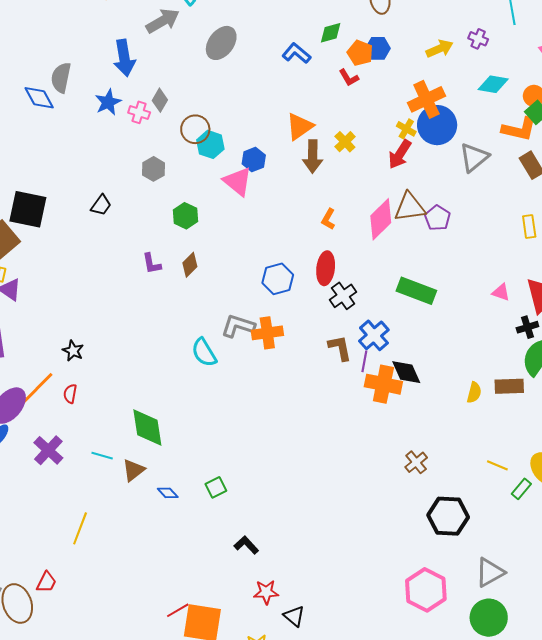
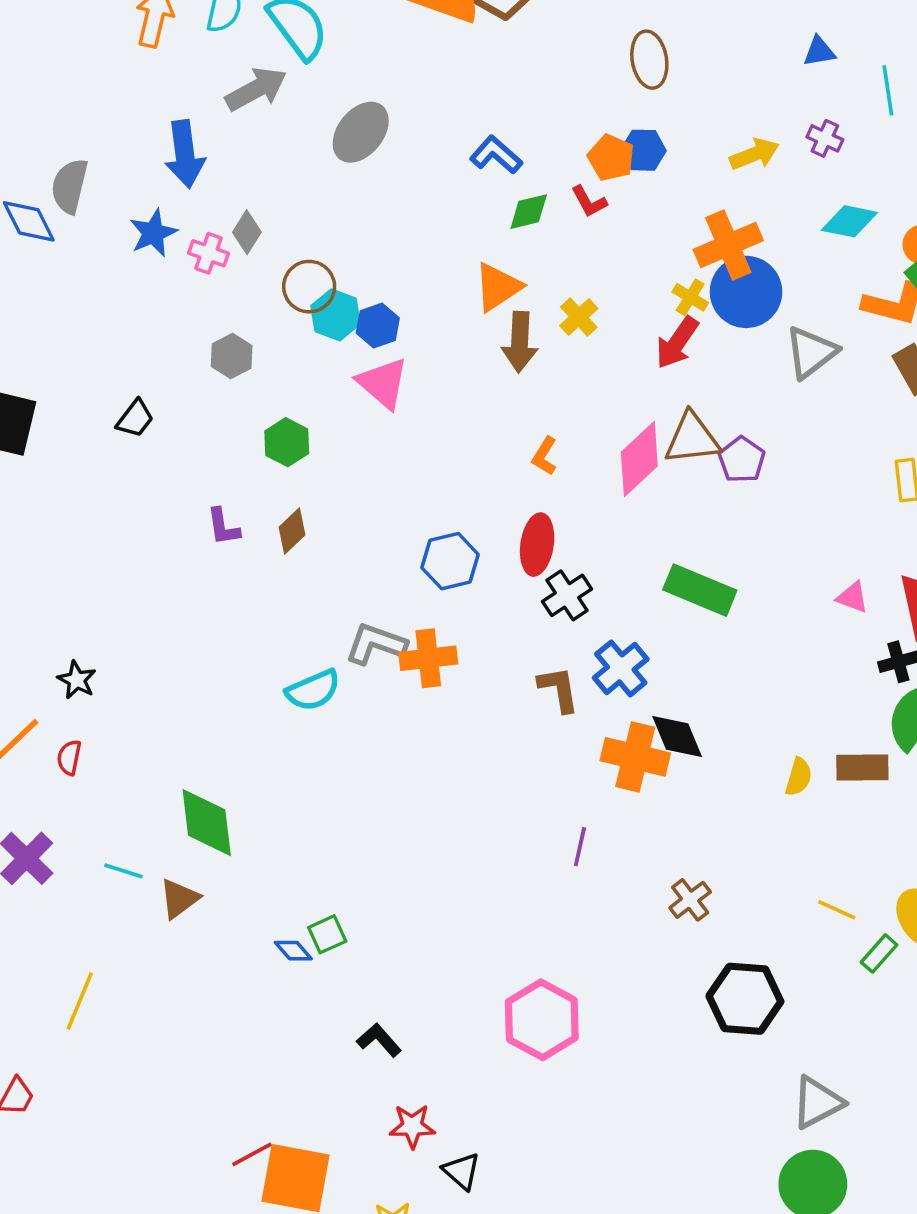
green diamond: (331, 33) -> (529, 212), moved
blue hexagon: (254, 159) -> (378, 326), moved
cyan semicircle: (204, 353) -> (313, 690), turned -84
purple line: (364, 361) -> (580, 847), moved
blue diamond: (168, 493) -> (293, 951), moved
pink hexagon: (426, 590) -> (542, 1020), moved

